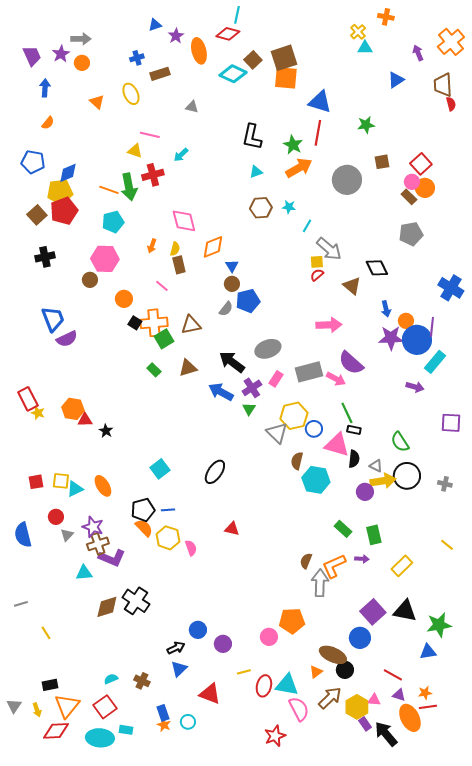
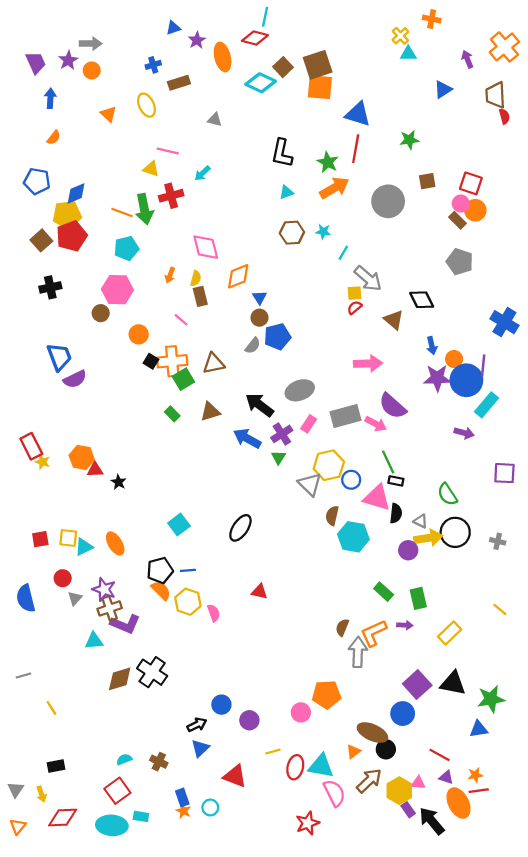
red square: (421, 164) -> (471, 183), turned -30
gray pentagon: (411, 234) -> (460, 262), turned 30
orange triangle: (67, 706) -> (18, 826), moved, size x0.6

